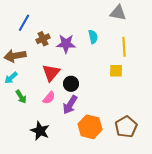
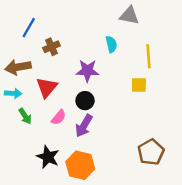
gray triangle: (118, 13) -> (129, 16), moved
purple star: (66, 44) -> (87, 71), moved
red triangle: (51, 73) -> (47, 87), moved
cyan arrow: (11, 78) -> (13, 93), turned -136
orange hexagon: (90, 127) -> (80, 165), moved

